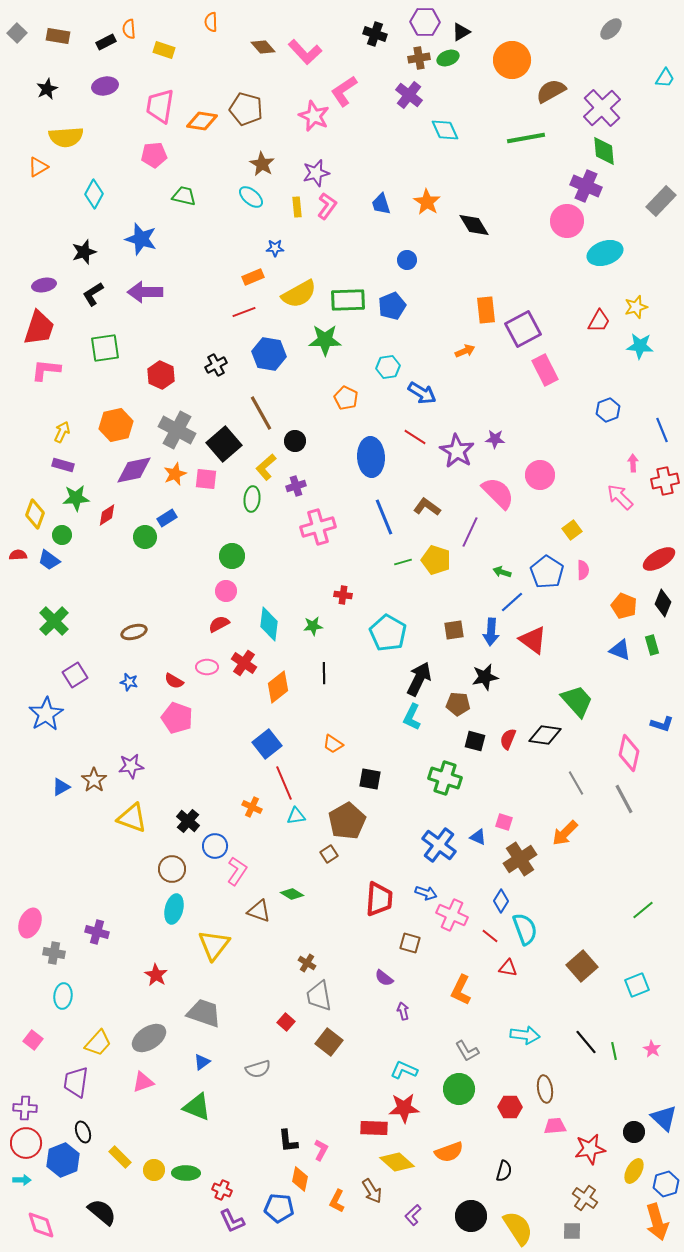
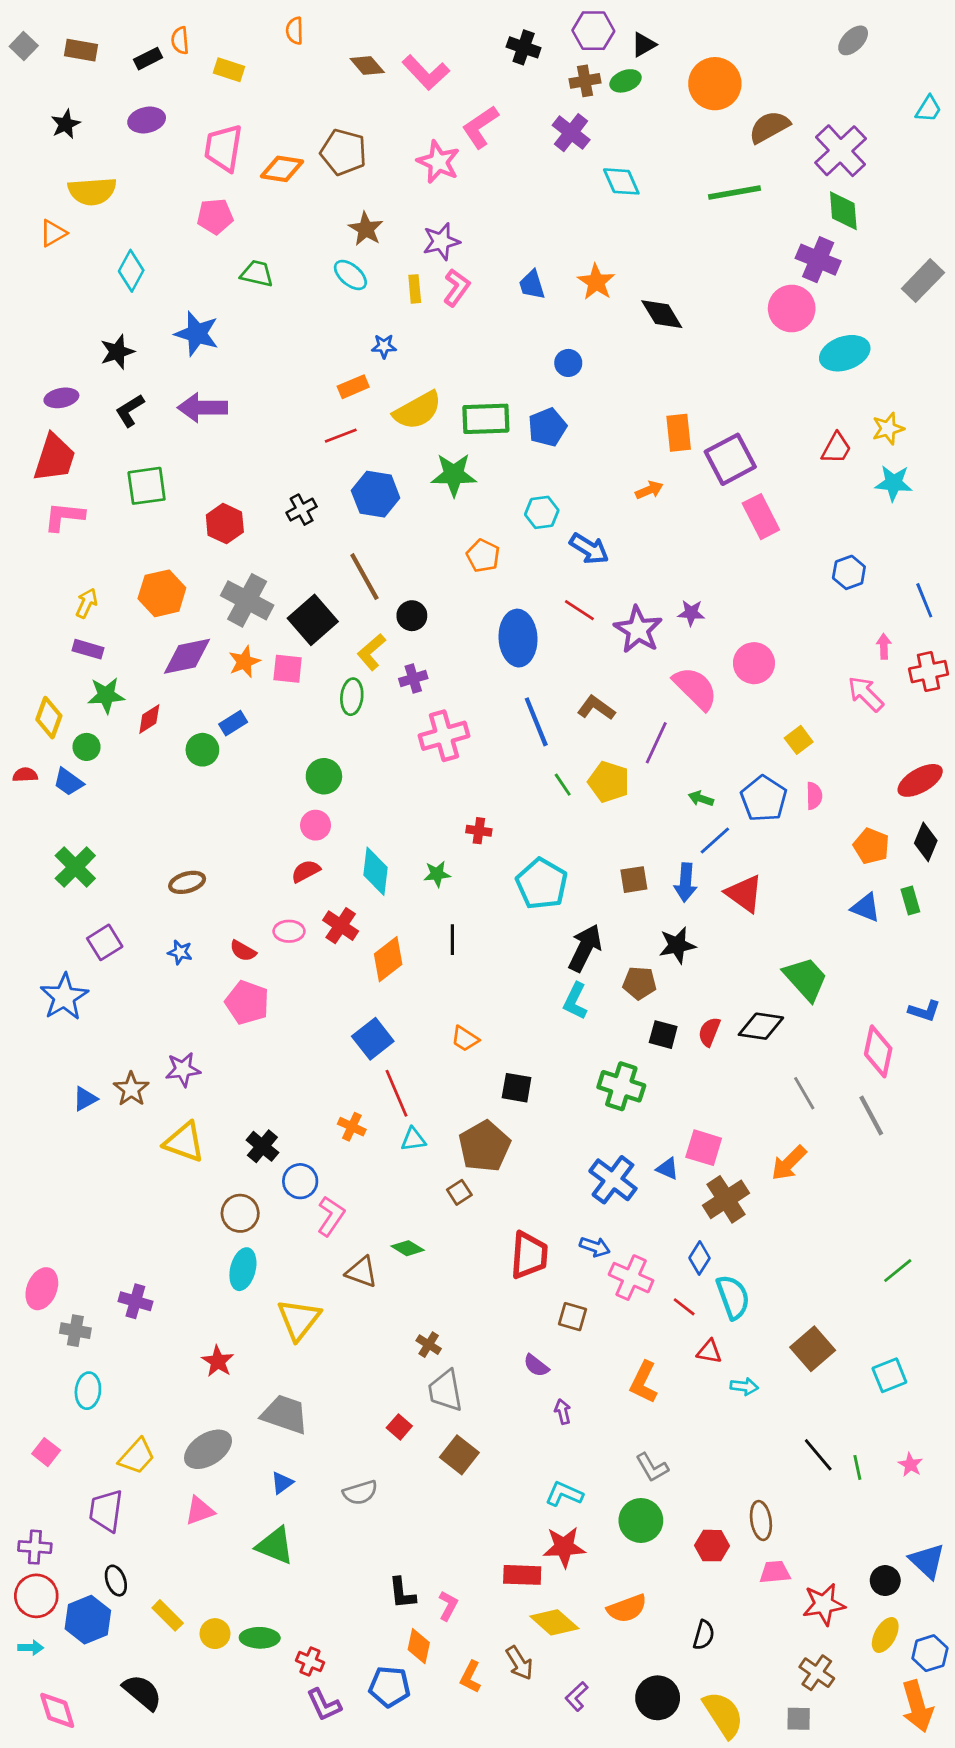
green line: (403, 562) -> (563, 785), turned 72
pink square: (504, 822) -> (704, 1148), size x1.5
cyan arrow: (525, 1035) -> (744, 1386), moved, size x0.7

